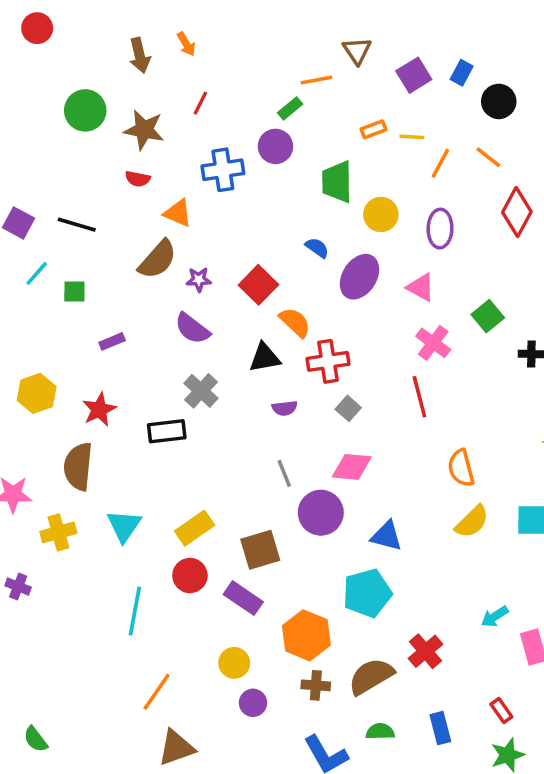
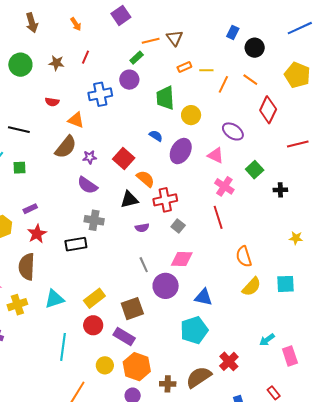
brown triangle: (357, 51) -> (175, 38), moved
brown arrow: (140, 55) -> (32, 23), moved
purple square: (414, 75) -> (121, 15), moved
brown star: (144, 130) -> (56, 63), moved, size x0.7
purple ellipse: (440, 229) -> (233, 131), moved, turned -55
purple rectangle: (112, 341) -> (30, 209), moved
gray cross: (201, 391) -> (94, 220), turned -30
cyan triangle: (124, 526) -> (54, 299), turned 40
orange hexagon: (306, 635) -> (137, 367), moved
yellow circle: (234, 663) -> (105, 365), moved

